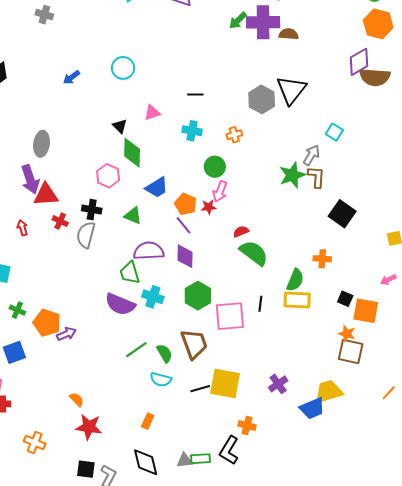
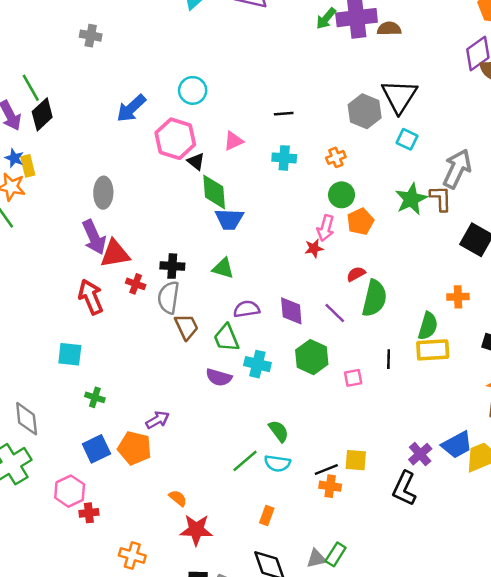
blue arrow: (71, 77) -> (131, 108), size x1.5
cyan square: (334, 132) -> (407, 139), moved
gray arrow: (311, 155) -> (457, 169), moved, size x1.5
green circle: (215, 167) -> (342, 195), moved
pink hexagon: (108, 176) -> (175, 139), moved, size x1.4
blue trapezoid: (157, 187) -> (229, 219), moved, turned 40
orange pentagon: (186, 204) -> (360, 222), moved, turned 30
purple line: (184, 225) -> (335, 313), moved
red arrow: (22, 228) -> (91, 297), size x1.8
purple semicircle: (149, 251) -> (247, 309), size x0.7
green semicircle: (254, 253) -> (374, 298), turned 72
purple semicircle: (120, 304) -> (219, 377), size x0.7
pink square: (230, 316) -> (353, 378), size x0.5
orange pentagon: (47, 323) -> (135, 448), moved
brown trapezoid: (194, 344) -> (186, 327), moved, size x0.7
green line: (136, 350) -> (245, 461), moved
yellow square: (225, 383) -> (356, 460), size x0.6
blue trapezoid: (312, 408) -> (457, 445), moved
orange cross: (247, 425) -> (330, 486), moved
black L-shape: (229, 450) -> (404, 489), moved
green rectangle: (201, 459) -> (336, 554), turned -48

